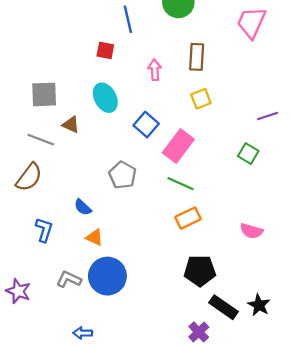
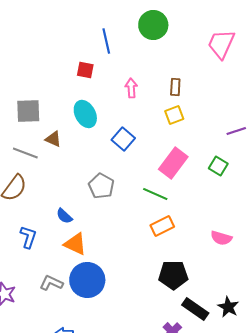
brown rectangle: (197, 57) -> (175, 87), moved, size x0.7
pink rectangle: (178, 146) -> (173, 163), moved
orange triangle: (95, 237) -> (75, 244), size x1.4

